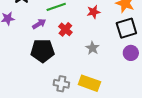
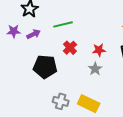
red star: (94, 12) -> (99, 50), moved
purple arrow: (39, 24) -> (34, 34), moved

